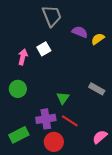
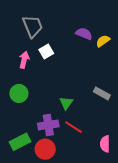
gray trapezoid: (52, 16) -> (33, 26), moved
pink semicircle: (100, 137) -> (105, 144), turned -49
red circle: (54, 142) -> (45, 149), moved

